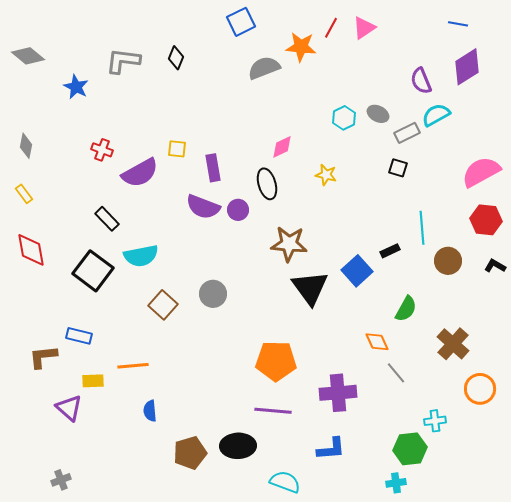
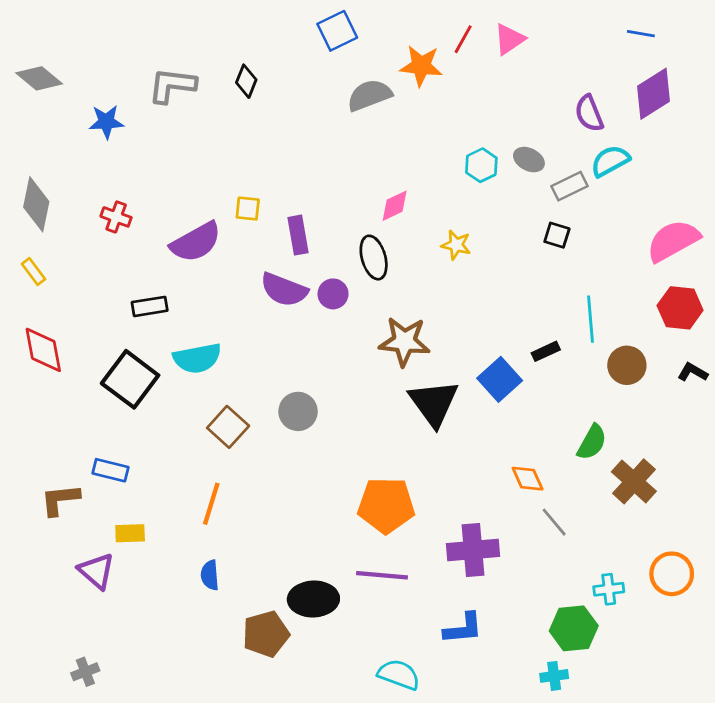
blue star: (76, 87) -> (106, 122), turned -30
gray diamond: (26, 146) -> (36, 204), size x1.5
red cross: (102, 150) -> (116, 217), moved
black rectangle: (107, 219) -> (150, 306), turned -55
green semicircle: (406, 309) -> (592, 442), moved
orange line: (133, 366) -> (211, 504), moved, turned -68
orange circle: (480, 389) -> (672, 574), moved
black ellipse: (238, 446) -> (313, 599), moved

